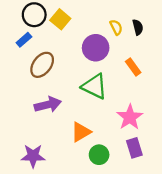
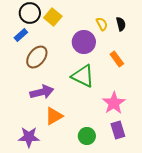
orange triangle: (81, 132) -> (54, 116), moved

